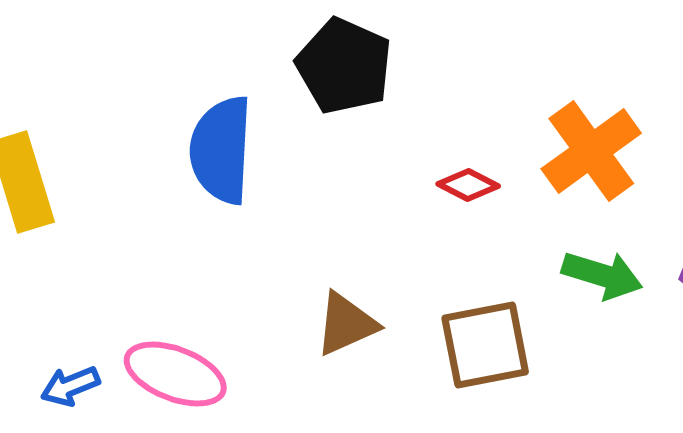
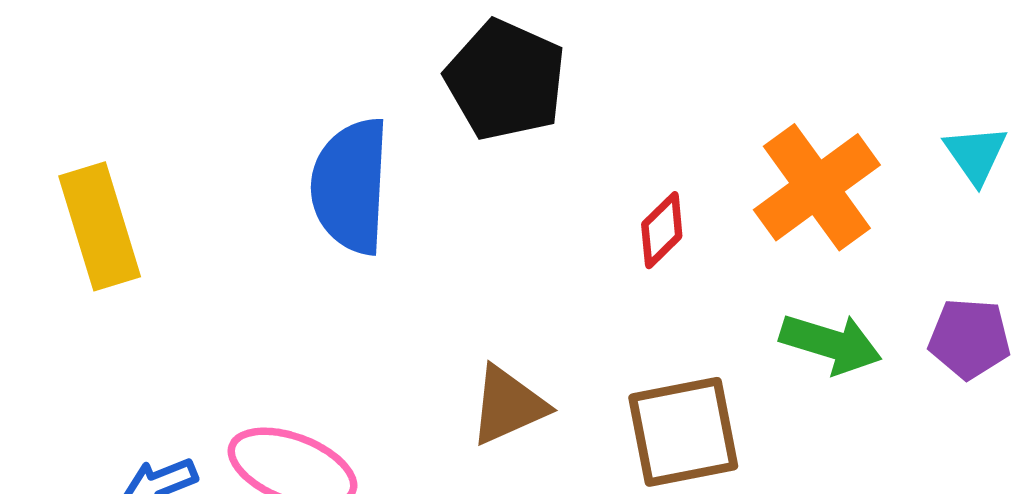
red diamond: (468, 185) -> (662, 230), turned -72

